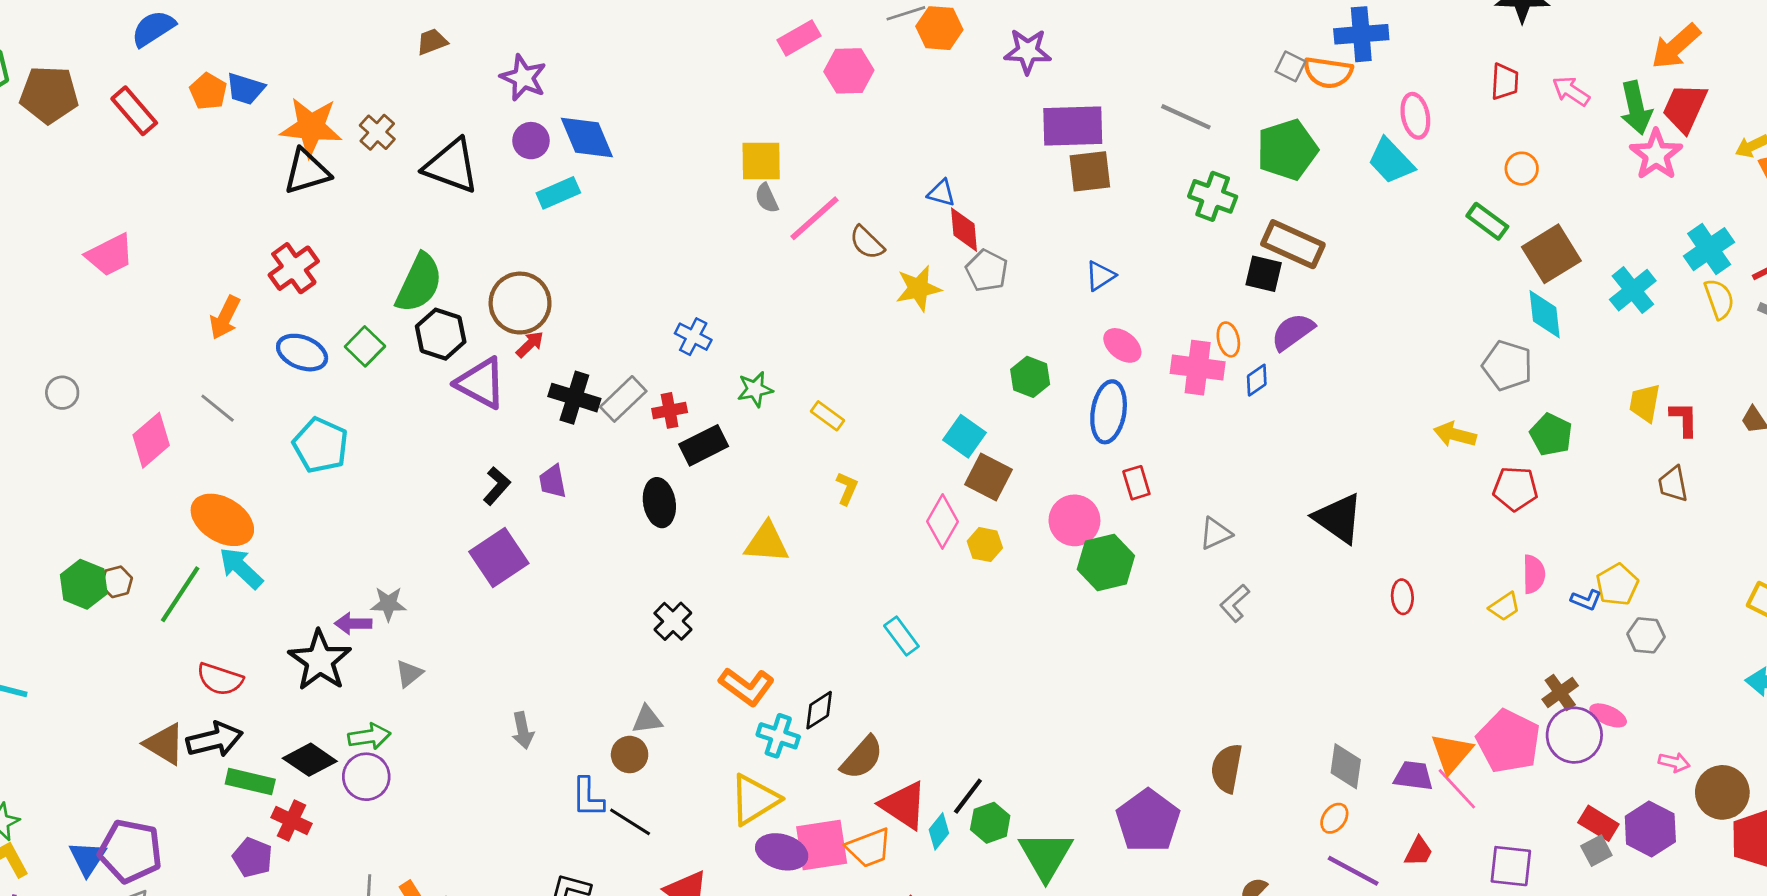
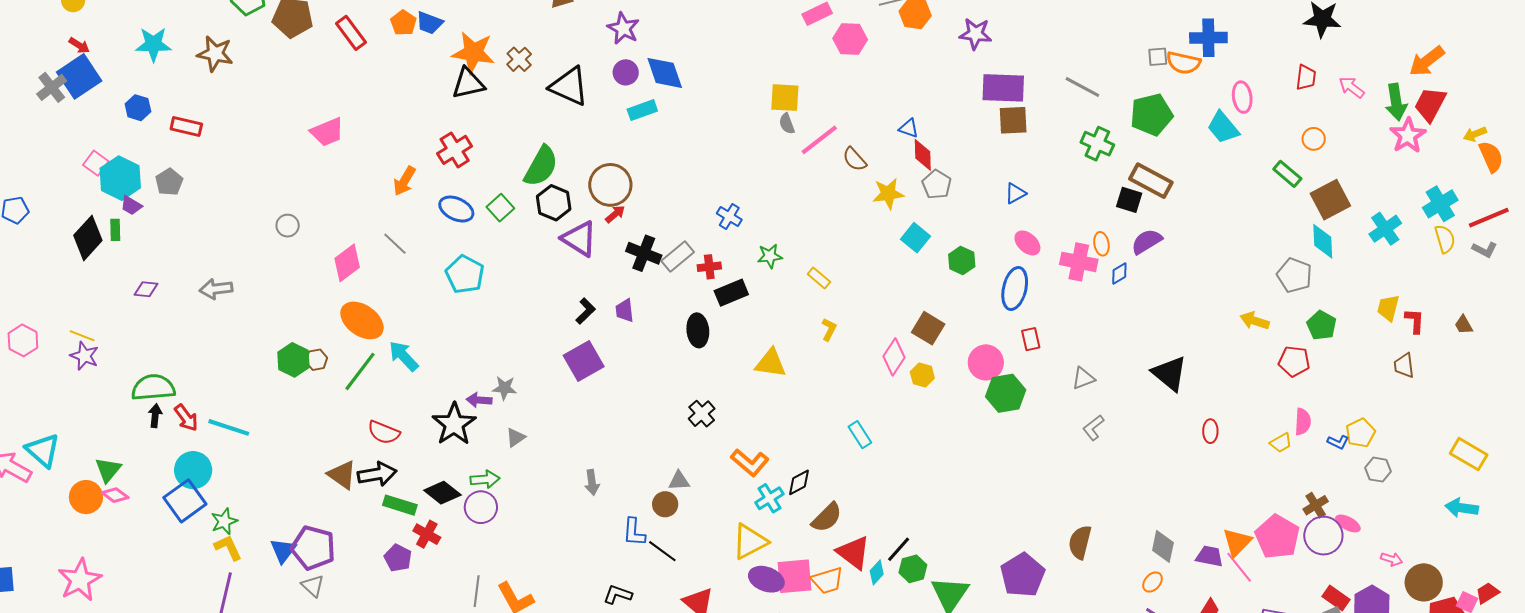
gray square: (1291, 66) -> (1158, 57), turned -35
cyan square: (964, 436) -> (916, 238), moved
orange ellipse: (222, 520) -> (362, 320), moved
cyan cross: (778, 736) -> (769, 498), turned 36

